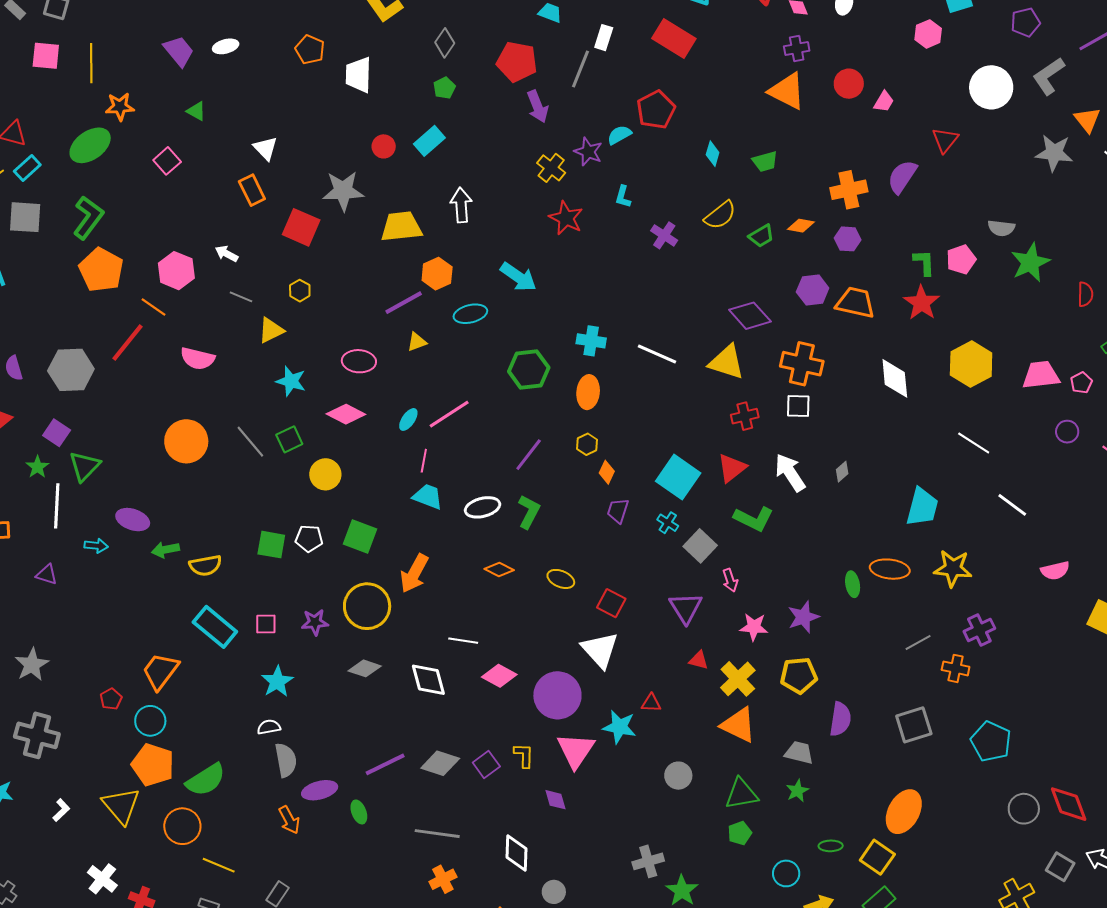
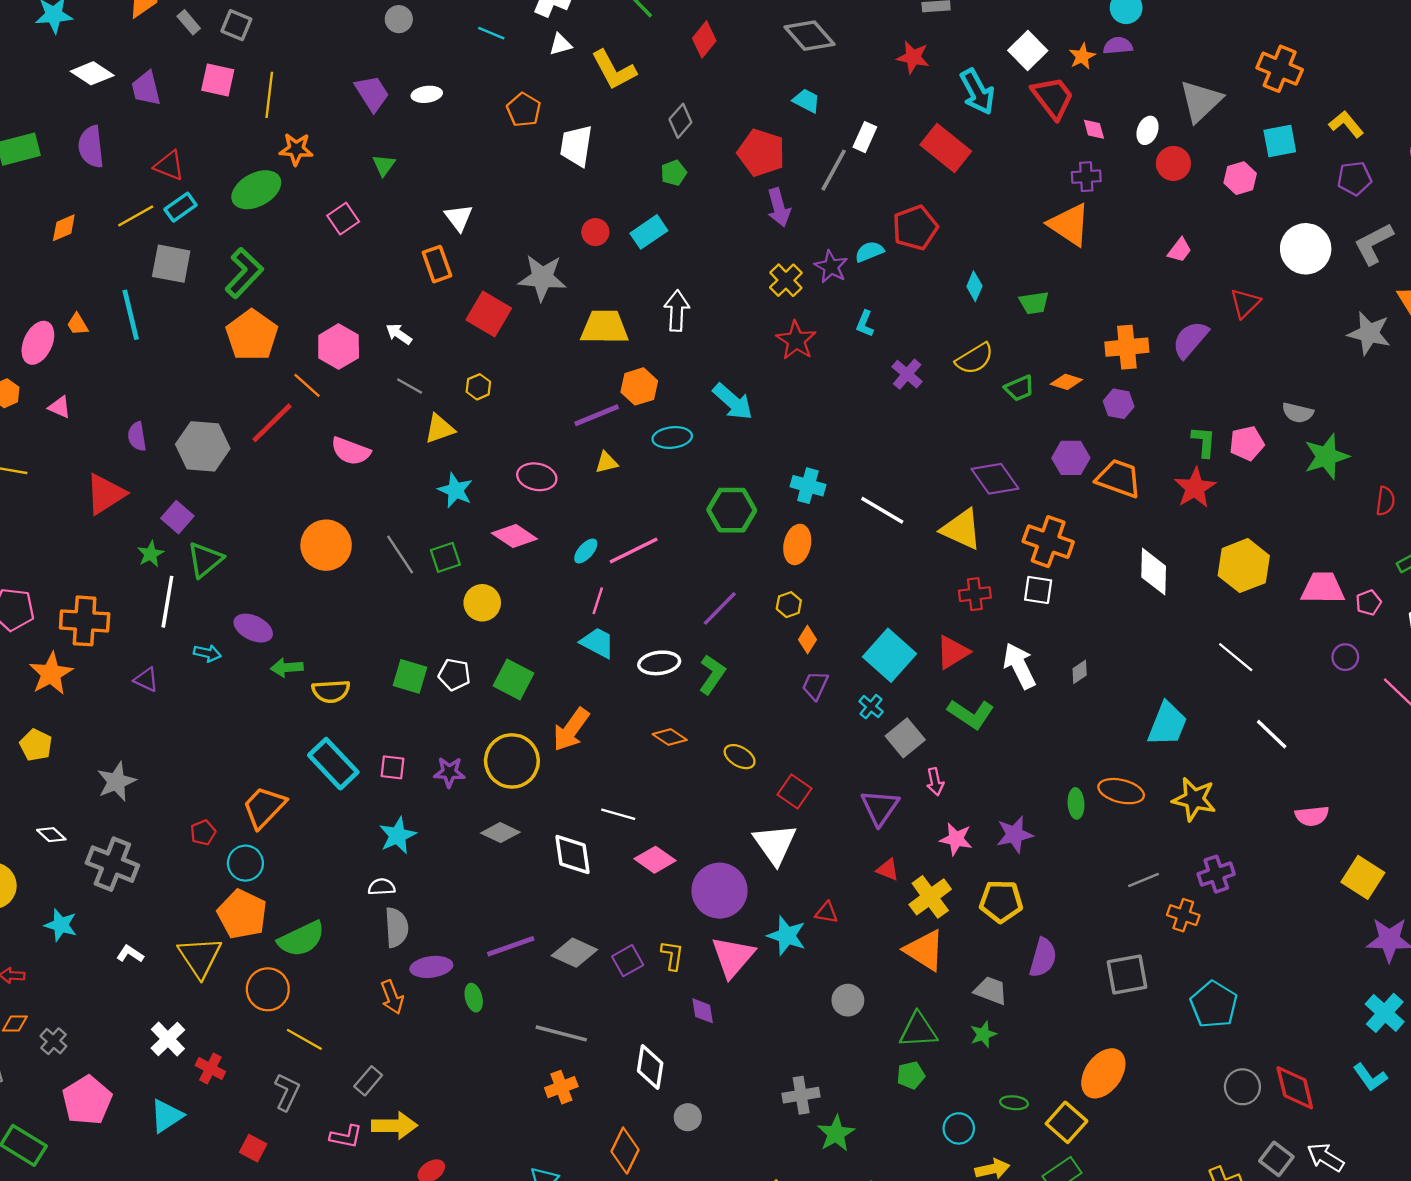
red circle: (849, 84) -> (1173, 163), moved
green triangle: (196, 111) -> (384, 165), turned 30
white L-shape: (61, 810) -> (130, 954), turned -110

